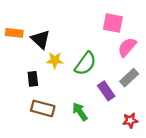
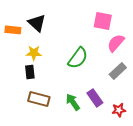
black triangle: (41, 39) -> (37, 23), moved
yellow star: (55, 60) -> (34, 53), moved
purple rectangle: (106, 91) -> (95, 98), moved

